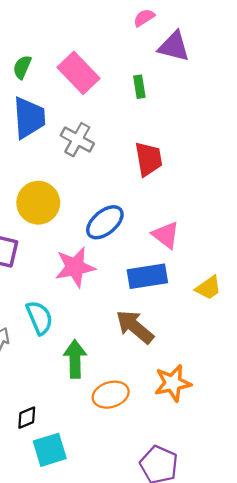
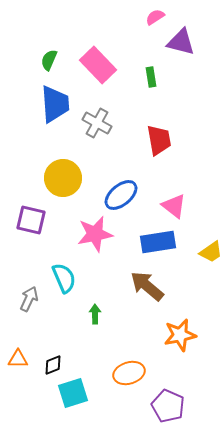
green arrow: (75, 359) -> (95, 314), size x0.6
orange ellipse: (111, 395) -> (129, 373), moved

